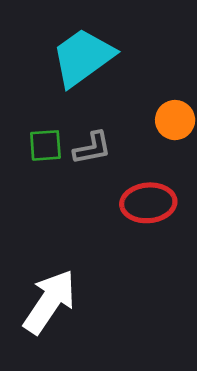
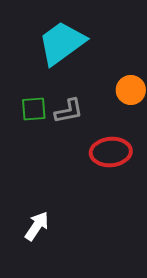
white arrow: (49, 302) -> (37, 226), size x0.6

